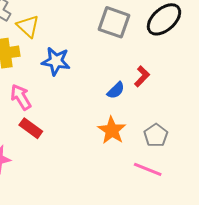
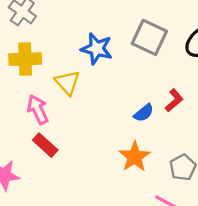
yellow triangle: (28, 26) -> (67, 83), moved
blue star: (56, 61) -> (97, 49), moved

